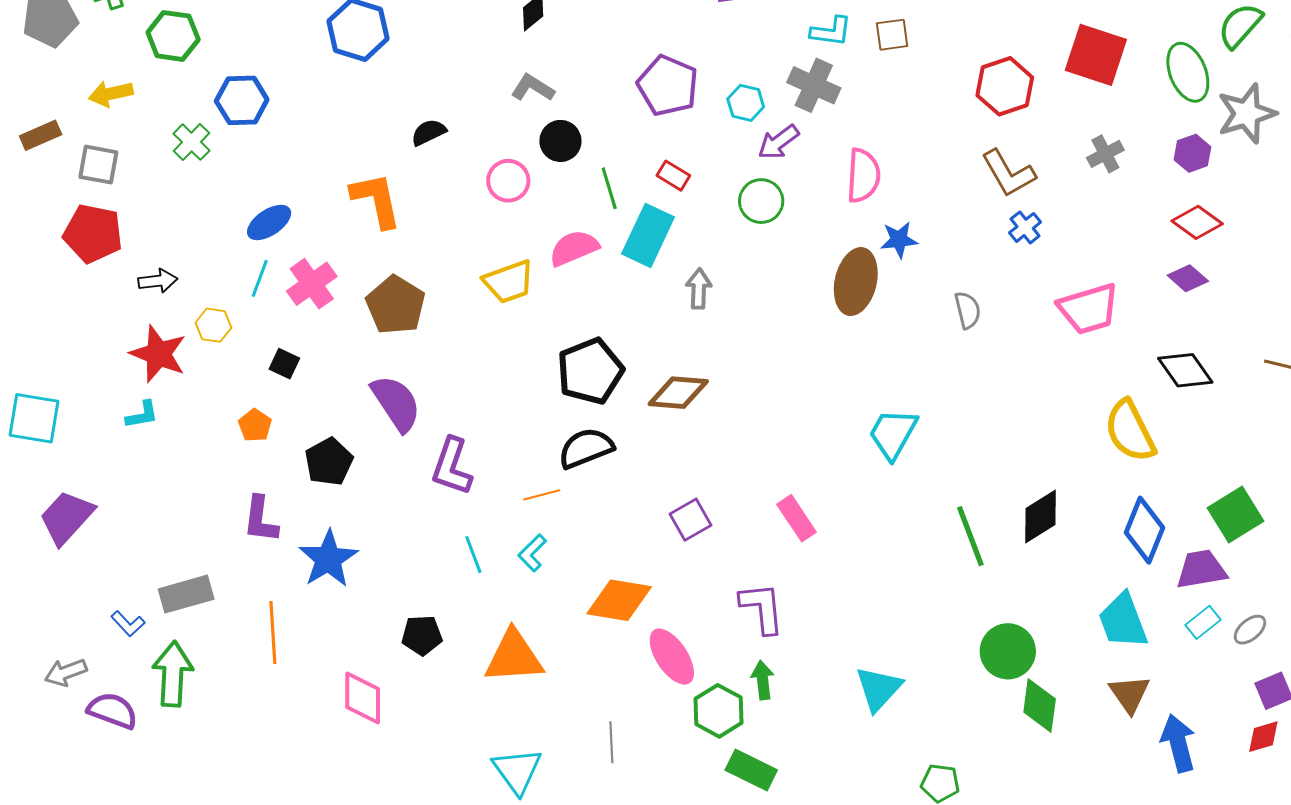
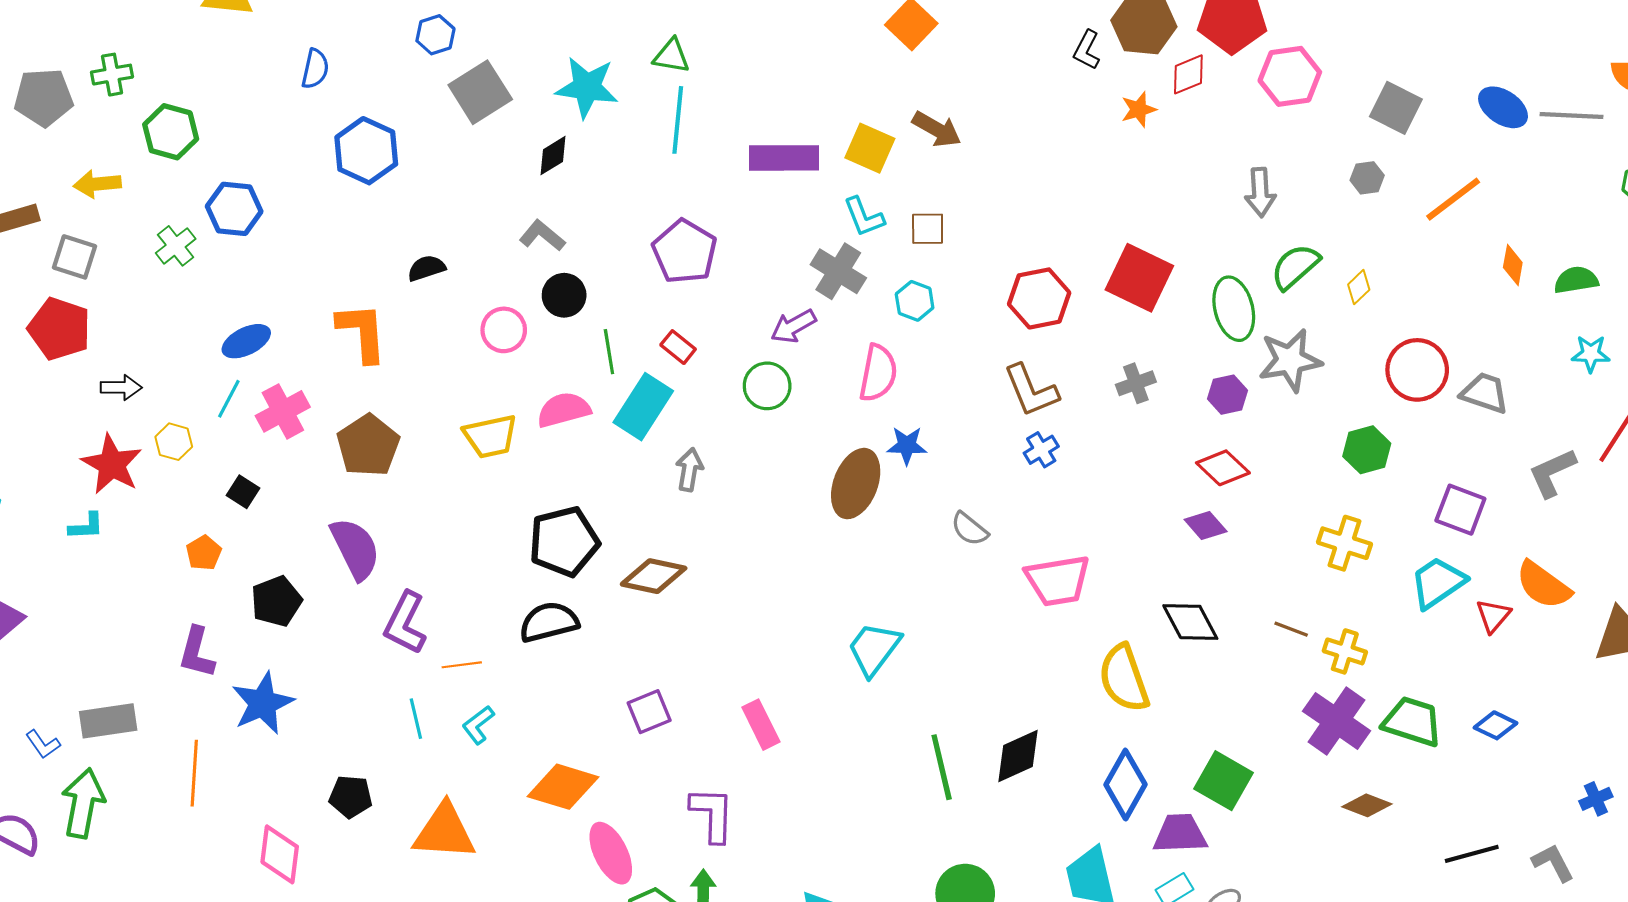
cyan L-shape: (831, 31) -> (864, 217), turned 54
cyan hexagon: (746, 103) -> (915, 301), moved
pink trapezoid: (1089, 309) -> (1058, 580), moved
gray semicircle: (968, 310) -> (969, 529), turned 135
orange line: (542, 495) -> (462, 665), moved
green square: (1236, 515) -> (1224, 781), turned -36

